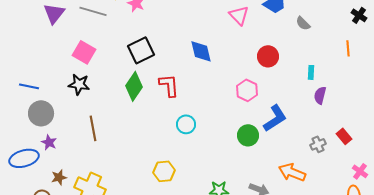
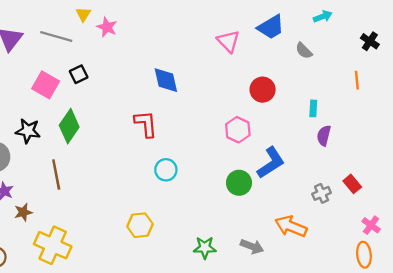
black square: (141, 50) -> (79, 74), moved, size x0.6
blue diamond: (201, 51) -> (166, 80), moved
black star: (79, 84) -> (28, 131), moved
green diamond: (134, 86) -> (69, 126), moved
brown star: (59, 177) -> (23, 212), moved

